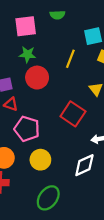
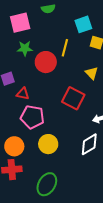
red circle: (37, 78) -> (46, 62), moved
red triangle: (11, 104) -> (23, 94), moved
green ellipse: (48, 198) -> (47, 184), moved

